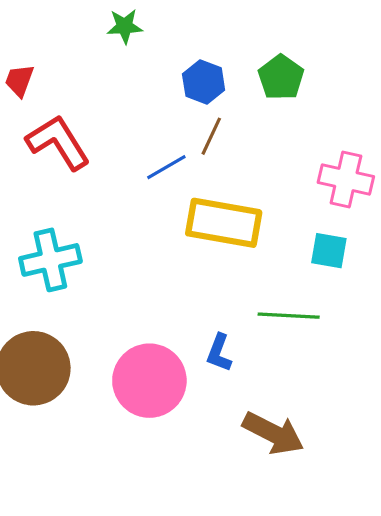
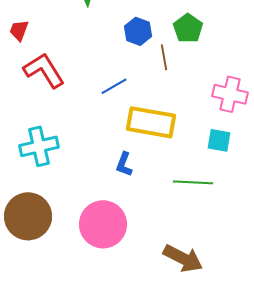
brown line: (211, 136) -> (164, 57), moved, turned -35
blue L-shape: (219, 353) -> (124, 164), moved

